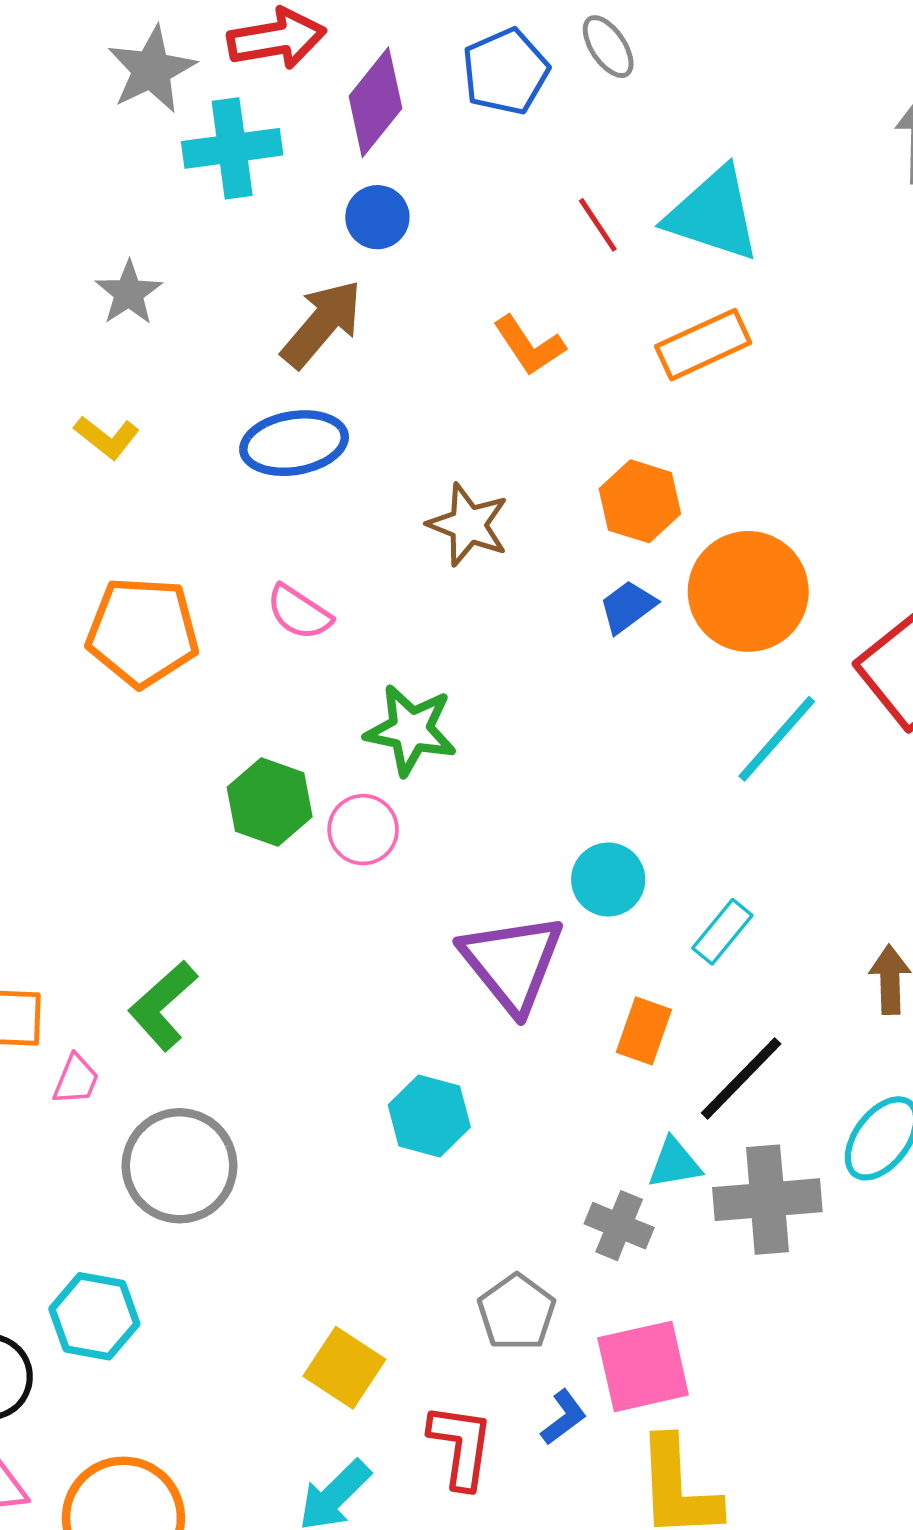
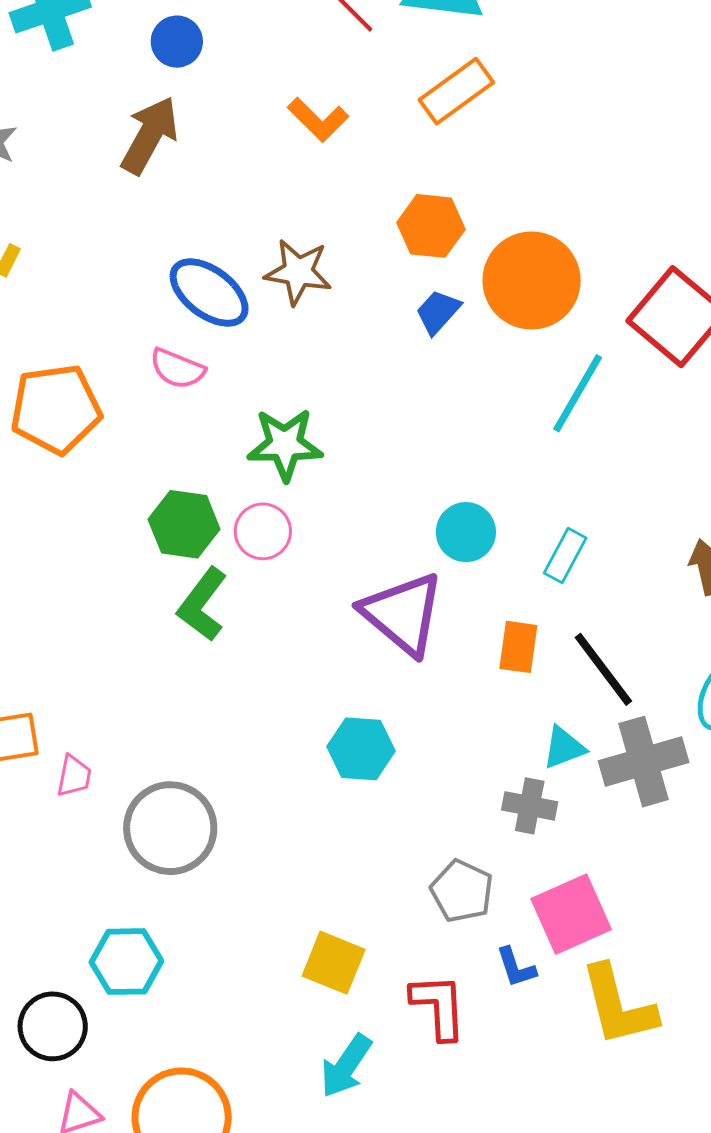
blue ellipse: (294, 443) -> (209, 293), moved, turned 58
green L-shape: (163, 1006) -> (202, 604), moved
black line: (741, 1078) -> (603, 669), turned -70
blue L-shape: (564, 1417) -> (516, 967), turned 120

